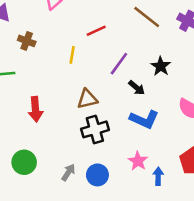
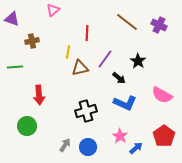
red line: (96, 31) -> (87, 33), turned -63
brown cross: (27, 41) -> (32, 41), turned -32
brown triangle: (87, 99) -> (80, 68), moved
green circle: (24, 162) -> (27, 126), moved
blue arrow: (158, 176) -> (136, 148), turned 48

